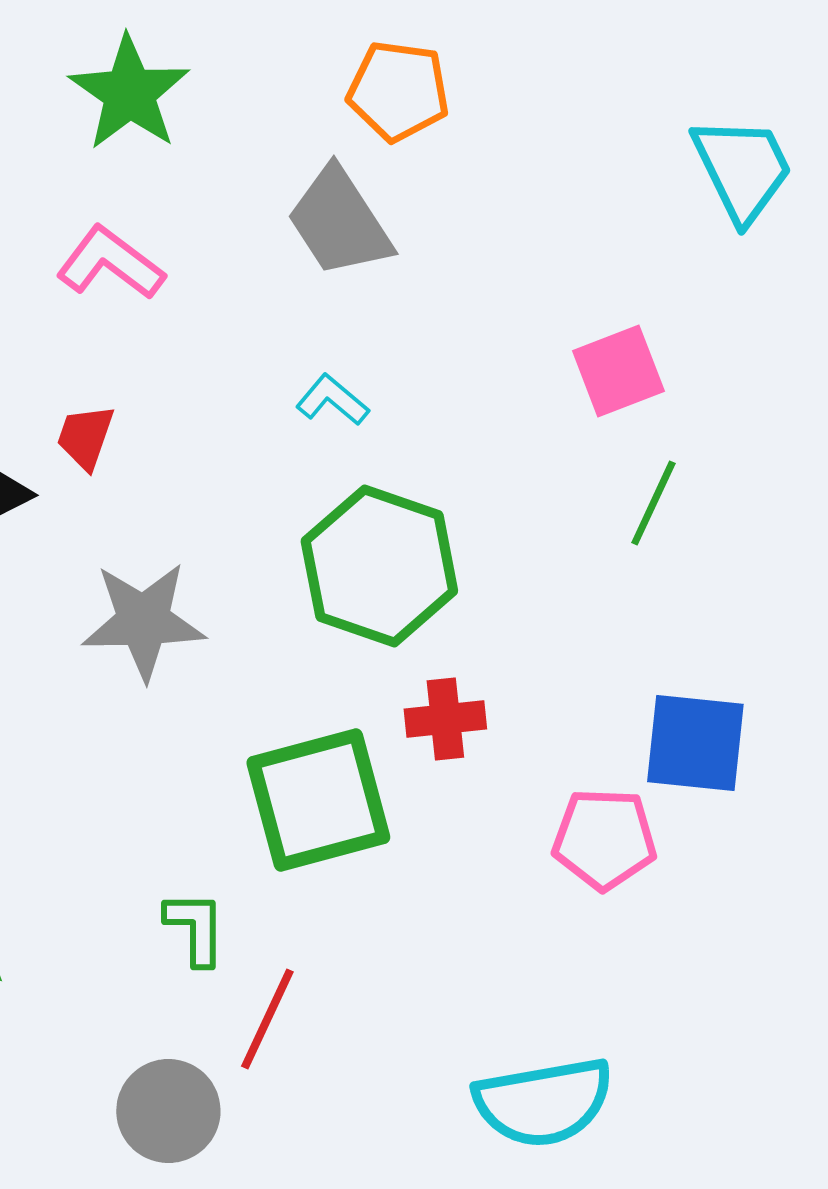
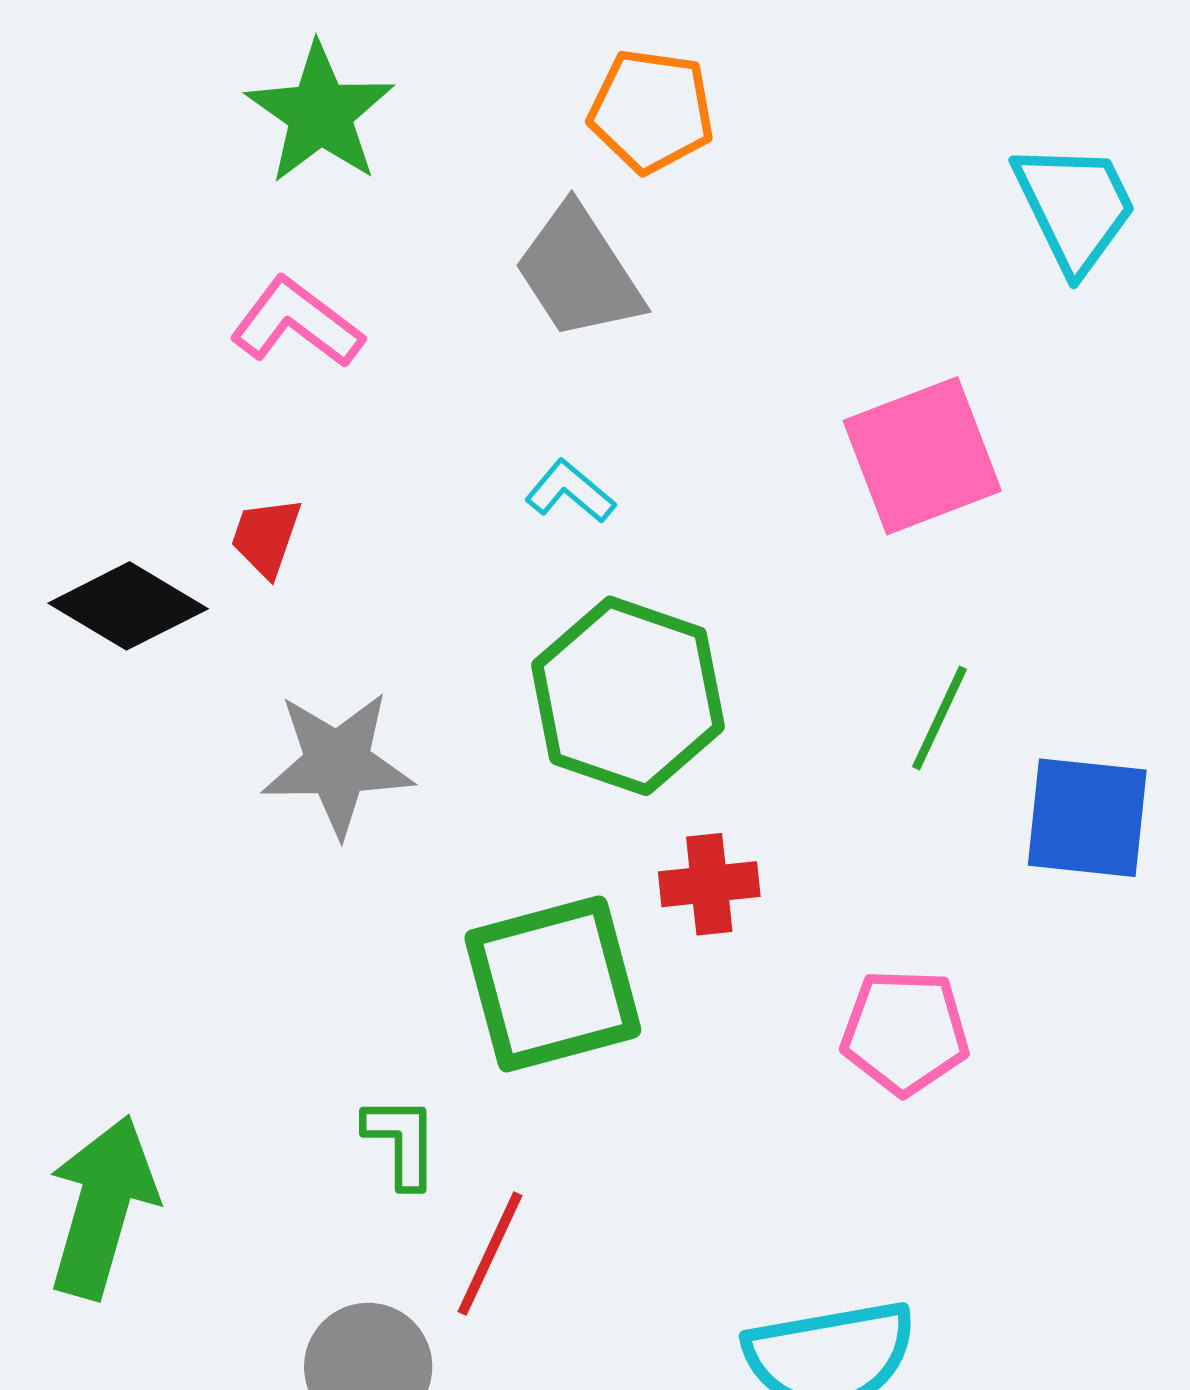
pink square: (618, 371) -> (922, 456), size x1.4
green line: (653, 503) -> (939, 718), moved
blue square: (695, 743) -> (1087, 818), moved

